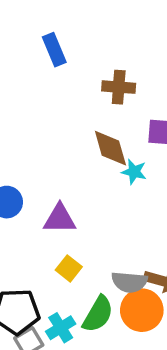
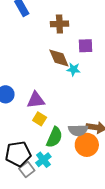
yellow square: (69, 268) -> (40, 119), moved
green semicircle: (98, 314) -> (54, 137), moved

